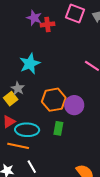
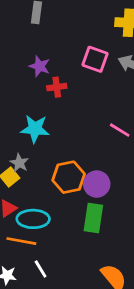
red cross: (47, 24) -> (57, 87), moved
cyan star: (30, 64) -> (35, 129), turned 30
green rectangle: (58, 128) -> (93, 218), moved, size x1.5

